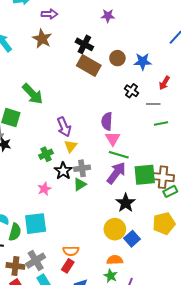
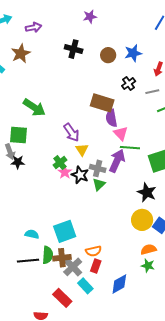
brown star: (42, 39) -> (21, 53), moved, turned 30
brown rectangle: (89, 66) -> (102, 103), moved
black cross: (132, 91) -> (129, 84), turned 32
gray cross: (82, 168) -> (98, 168), turned 35
purple arrow: (116, 173) -> (117, 161), moved
pink star: (44, 189) -> (65, 172), moved
green semicircle: (15, 232) -> (48, 255), moved
orange semicircle: (71, 251) -> (93, 251), moved
brown cross: (15, 266) -> (62, 258), moved
red rectangle: (68, 266) -> (96, 266), moved

